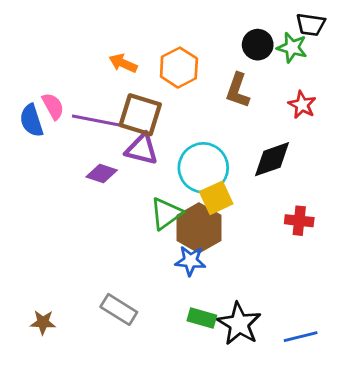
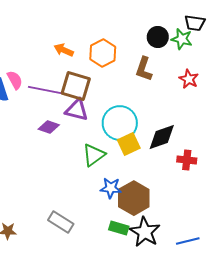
black diamond: (272, 159) -> (162, 137), moved
brown hexagon: (199, 228) -> (134, 198), moved

